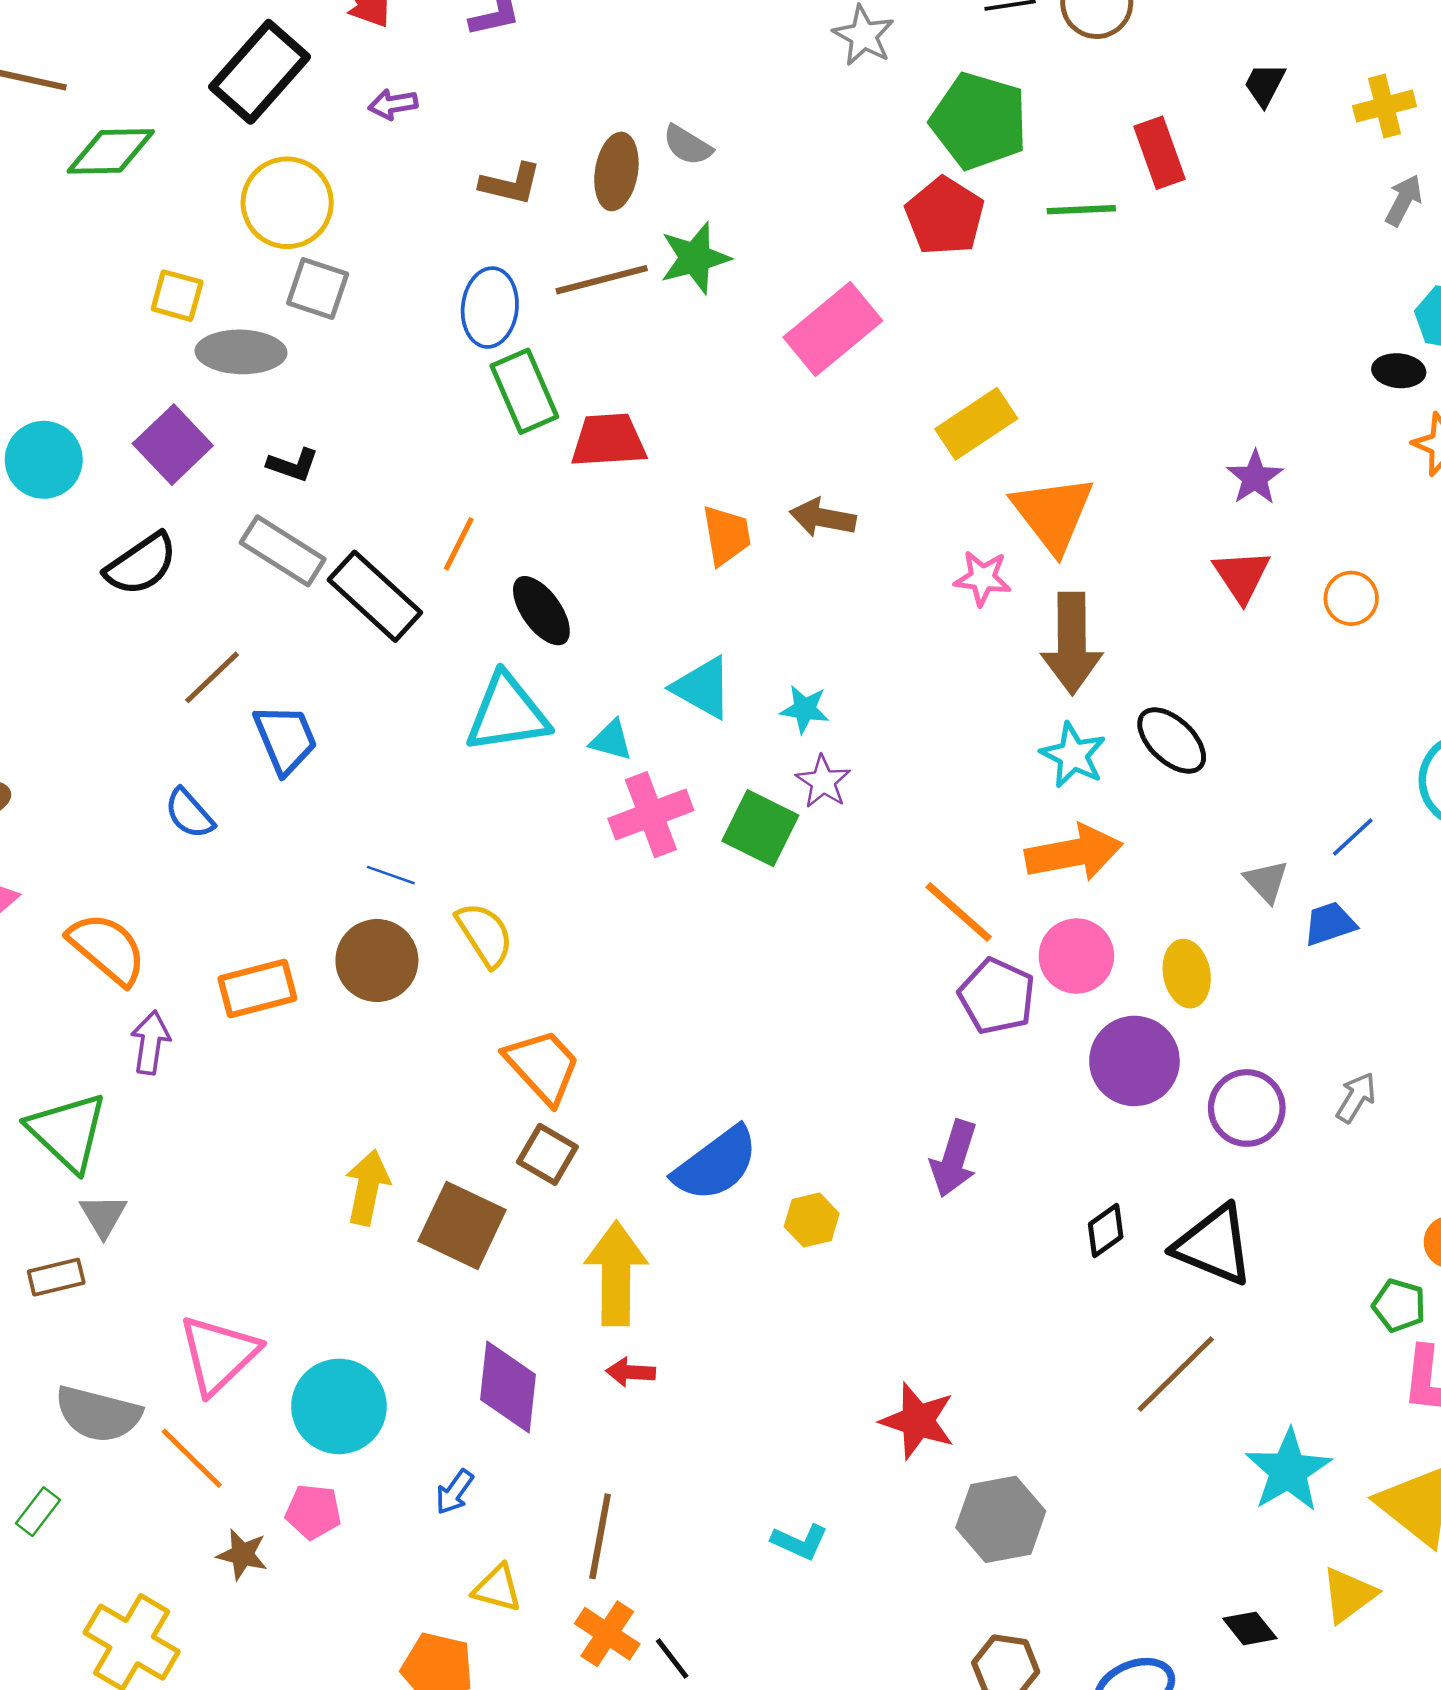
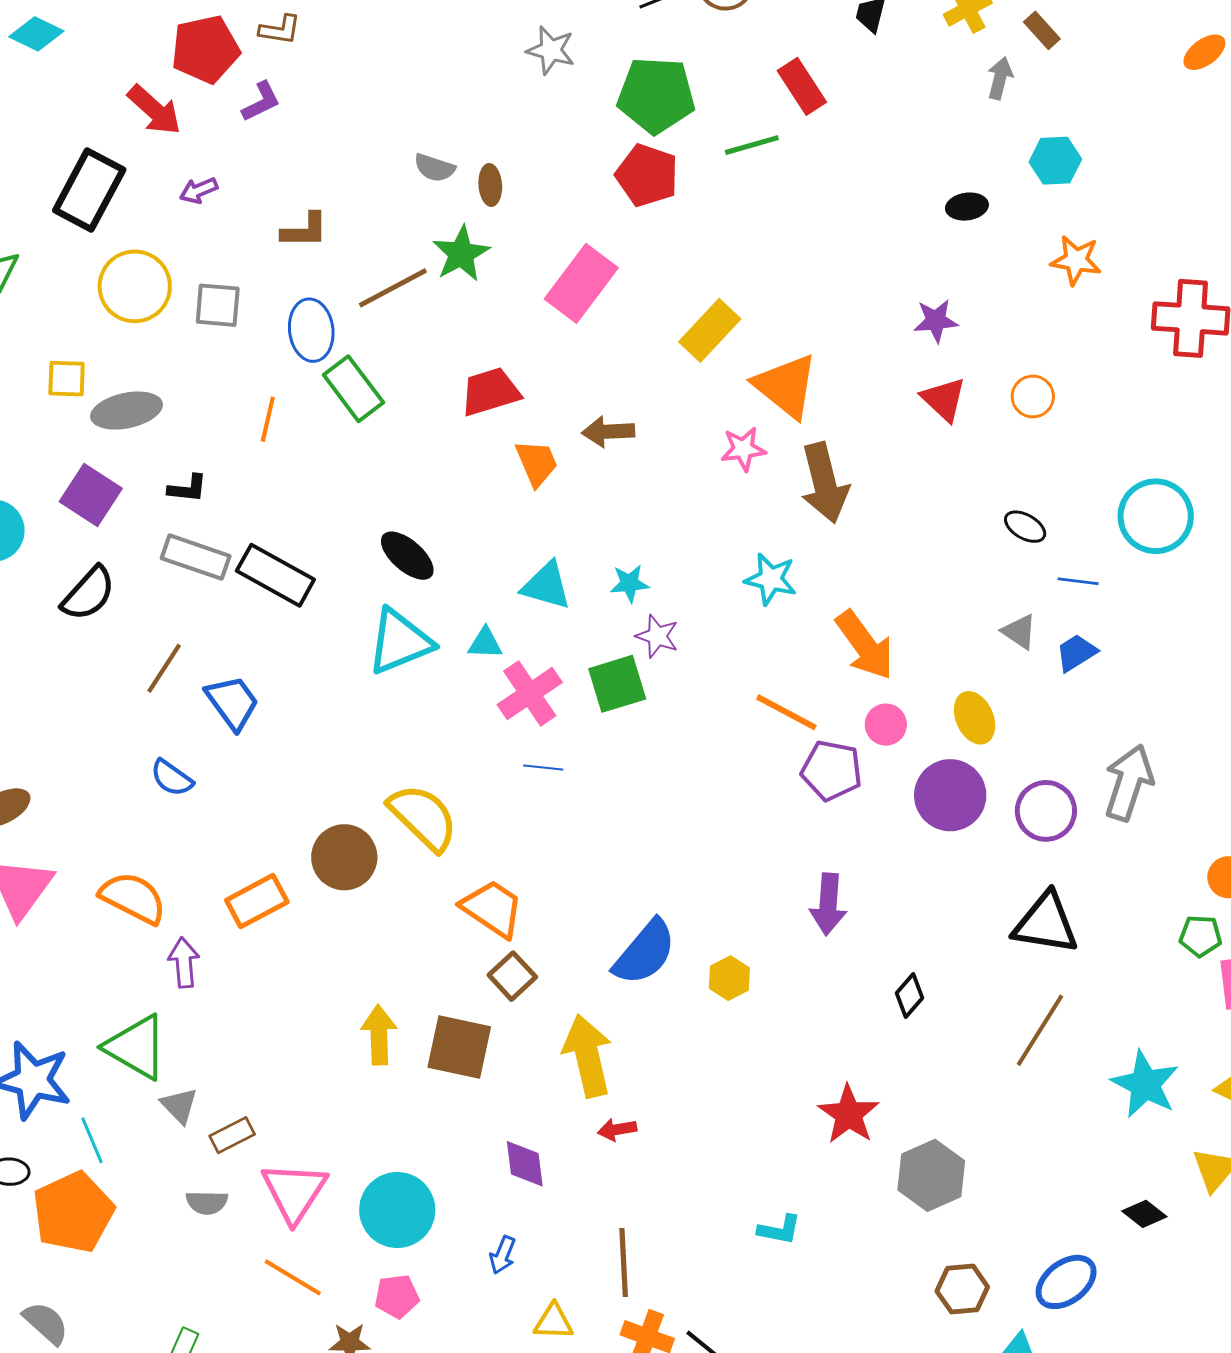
brown ellipse: (616, 171) -> (490, 185), moved, size x0.7
gray square: (318, 288) -> (218, 305), moved
black ellipse: (1399, 371) -> (967, 207), moved
red trapezoid: (608, 440) -> (490, 392), moved
purple star: (1255, 478) -> (936, 321), turned -30
orange line: (459, 544) -> (268, 419), moved
black ellipse: (1172, 740) -> (1025, 527), moved, size x0.7
cyan star: (1073, 755) -> (771, 579), moved
green square: (760, 828) -> (617, 684), turned -30
blue line: (1353, 837) -> (1078, 581), turned 63
orange arrow: (1074, 853) -> (865, 645), turned 78
blue line: (391, 875) -> (543, 768), moved
yellow semicircle: (485, 935) -> (423, 817), size x1.4
pink circle: (1076, 956) -> (886, 725), size x0.7
gray arrow: (1356, 1097) -> (1129, 783), size x1.8
brown square: (547, 1154) -> (512, 976), turned 30
black diamond: (1106, 1230) -> (910, 996), moved
brown rectangle: (56, 1277) -> (232, 1135), moved
purple diamond: (508, 1387) -> (525, 1164), size x0.7
gray semicircle: (98, 1414) -> (207, 1203), moved, size x0.6
red star: (918, 1421) -> (849, 1114), turned 30

